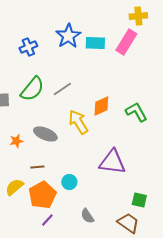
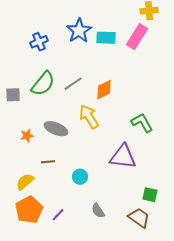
orange diamond: (101, 106) -> (104, 90), moved
green L-shape: (136, 112) -> (142, 123), moved
orange pentagon: (42, 195) -> (29, 210), moved

